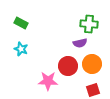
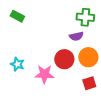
cyan star: (21, 49) -> (17, 64), moved

